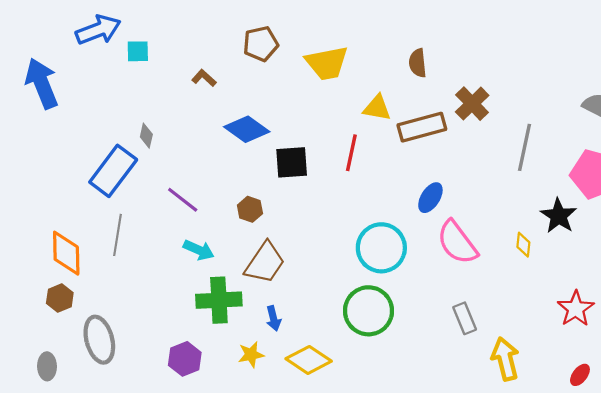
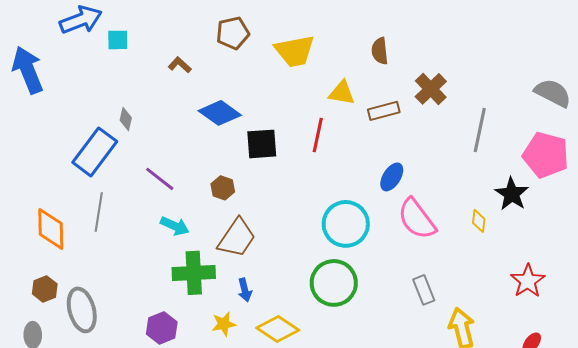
brown rectangle: (422, 127) -> (384, 111), size x0.7
brown hexagon: (60, 298) -> (45, 289), moved

